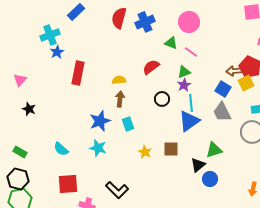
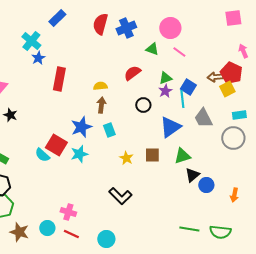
cyan cross: (50, 35) -> (31, 41), turned -30
pink line: (191, 52) -> (179, 52), moved
blue square: (223, 89) -> (188, 87), moved
cyan line: (191, 103) -> (182, 99), moved
cyan star: (98, 148) -> (79, 154), turned -30
green triangle: (214, 150) -> (182, 156), moved
black triangle: (198, 165) -> (192, 175), moved
blue circle: (210, 179) -> (206, 185), moved
red square: (68, 184) -> (56, 145), moved, turned 35
black L-shape: (117, 190) -> (120, 196), moved

